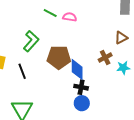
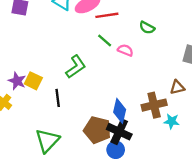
brown pentagon: (59, 57) -> (97, 130), moved
brown cross: (105, 57) -> (154, 105), size x1.5
black cross: (81, 87) -> (119, 132), size x1.5

